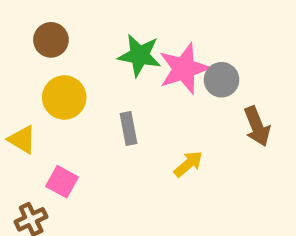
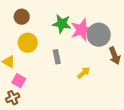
gray circle: (222, 80) -> (99, 35), size x1.5
pink square: (62, 182) -> (19, 81), moved

